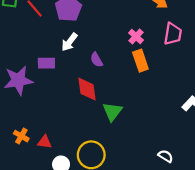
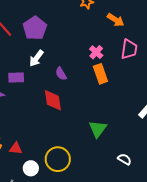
green triangle: (112, 112) -> (98, 129), moved

